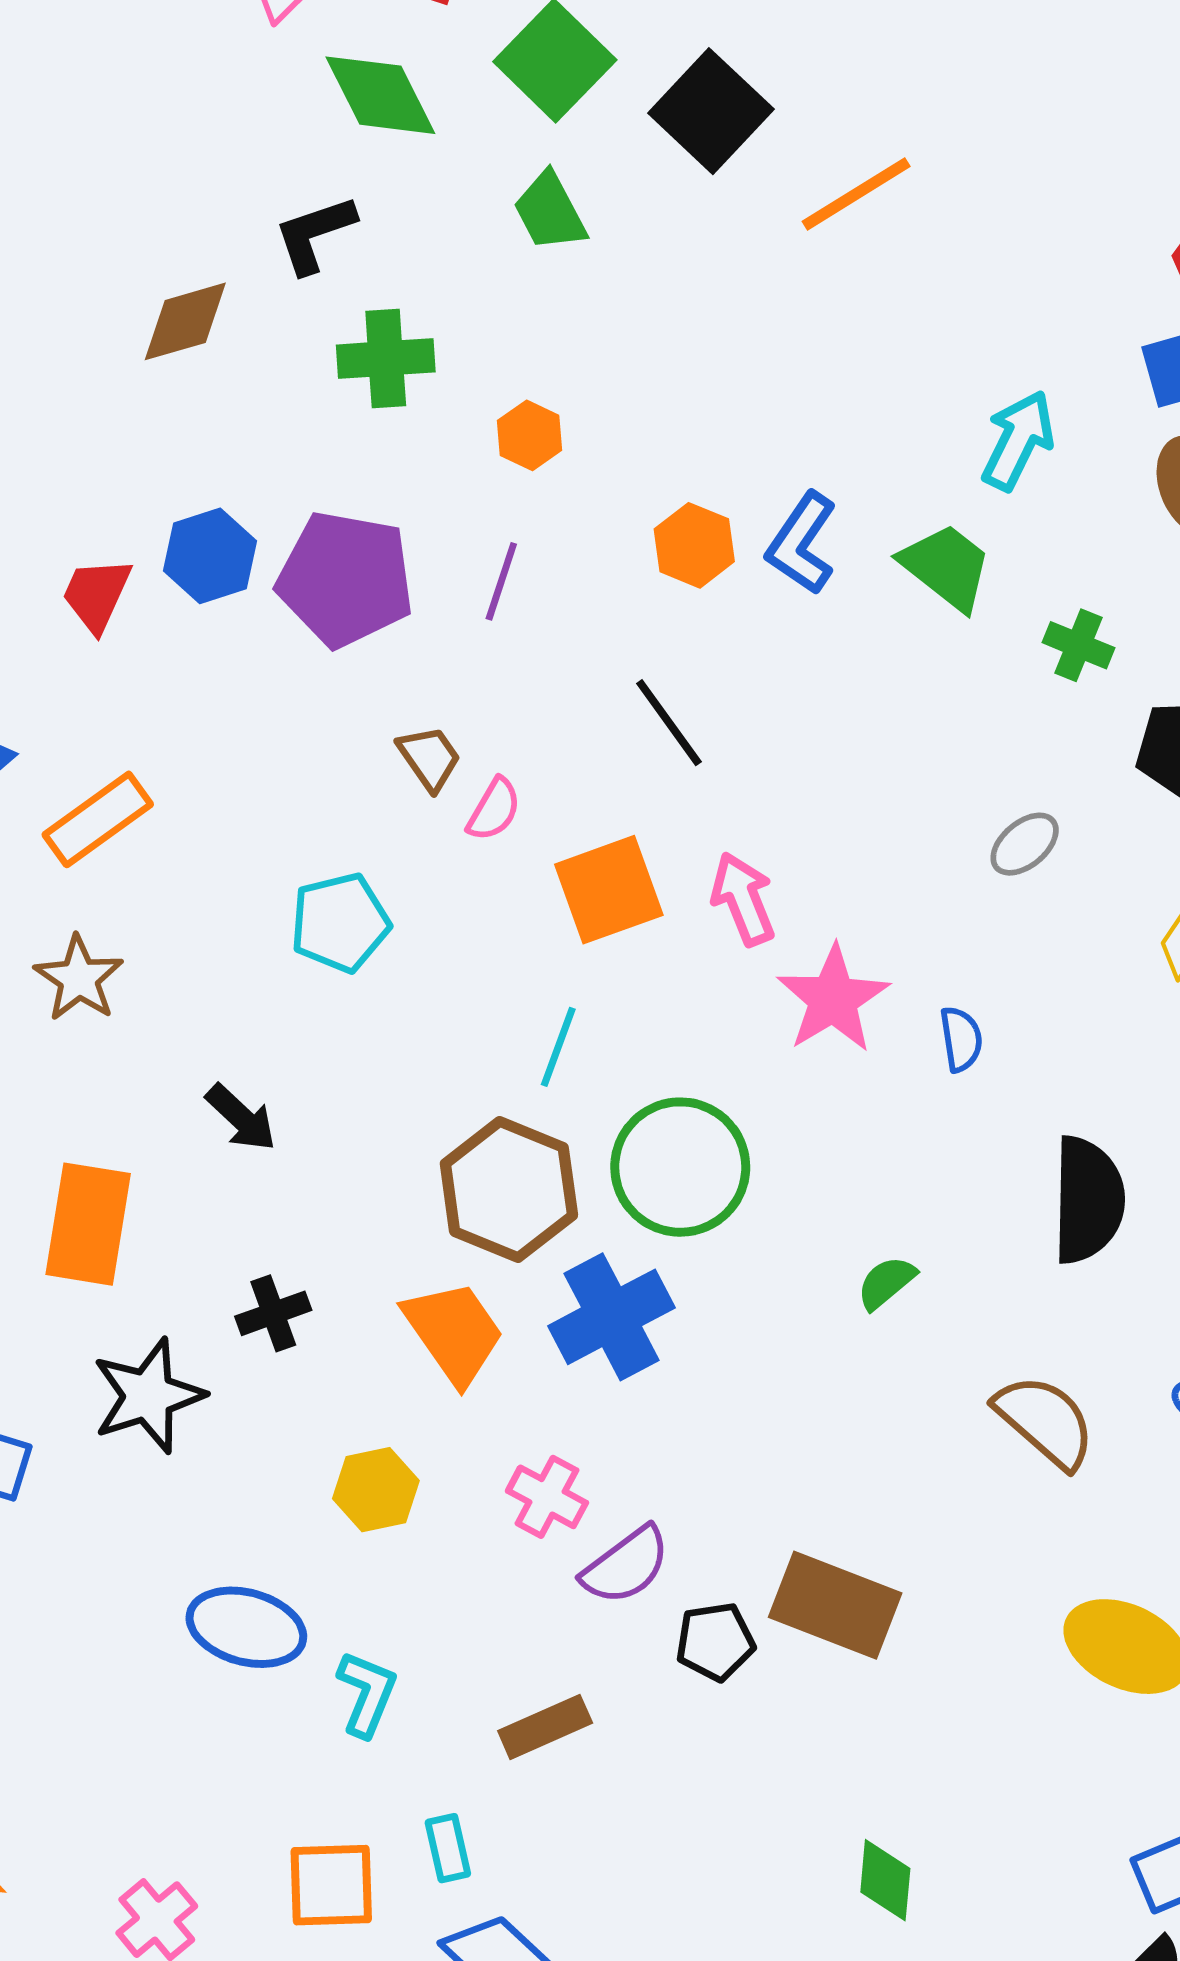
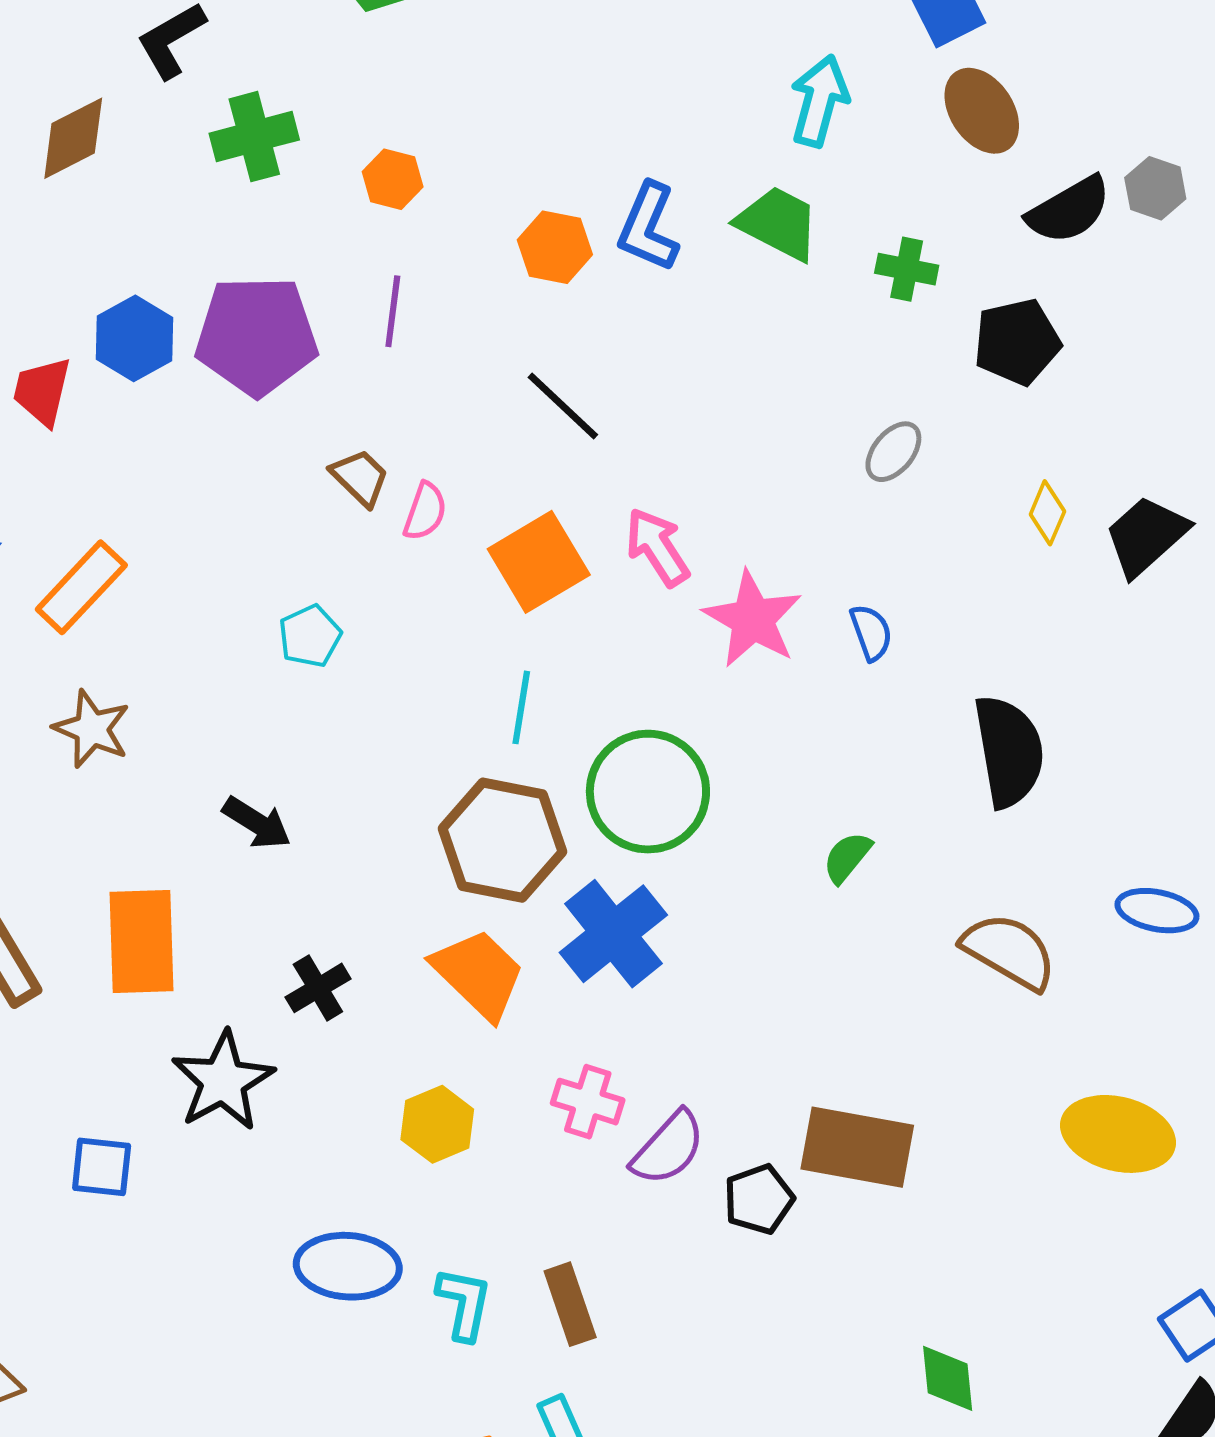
cyan pentagon: (340, 923) -> (310, 636), size x0.7
brown rectangle: (545, 1727) -> (570, 1304), moved, turned -74

